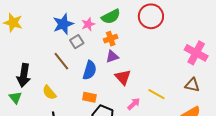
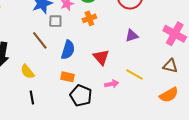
gray square: (77, 42) -> (55, 21), turned 32
purple triangle: (112, 57) -> (132, 36), moved
pink arrow: (134, 104) -> (112, 84), turned 32

